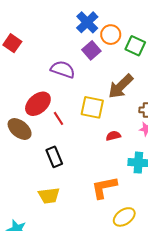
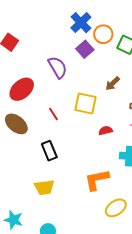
purple semicircle: (63, 69) -> (58, 67), turned 40
brown arrow: (121, 86) -> (113, 84), size x0.6
red ellipse: (38, 104) -> (22, 89), moved

